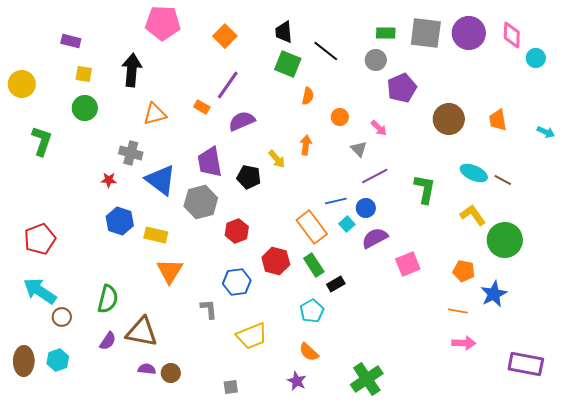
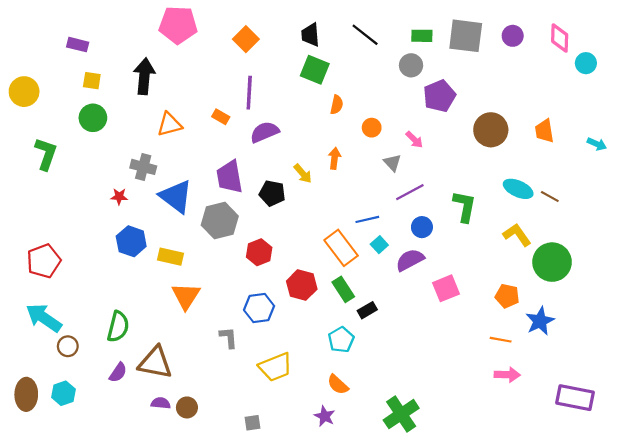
purple circle: (469, 33) -> (513, 36), size x0.6
black line: (326, 51) -> (365, 35), moved
purple line: (228, 85) -> (249, 93), turned -32
blue circle: (366, 208) -> (422, 227), moved

